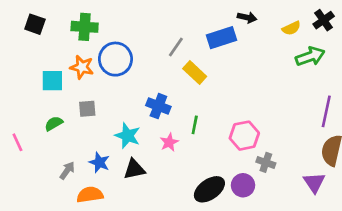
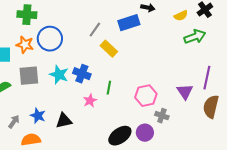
gray square: (87, 109) -> (29, 76), size x1.5
cyan star: (128, 136) -> (59, 75), moved
purple triangle: (314, 183) -> (185, 92), moved

